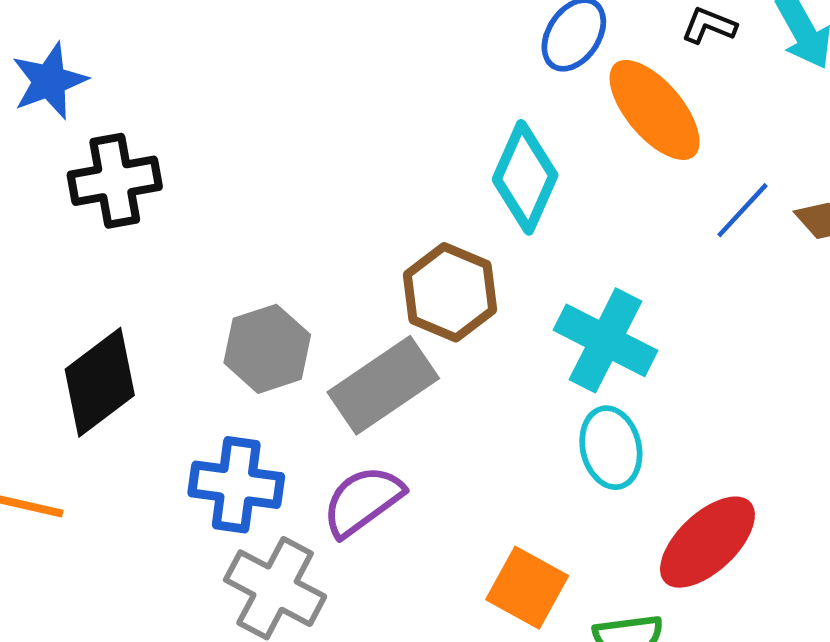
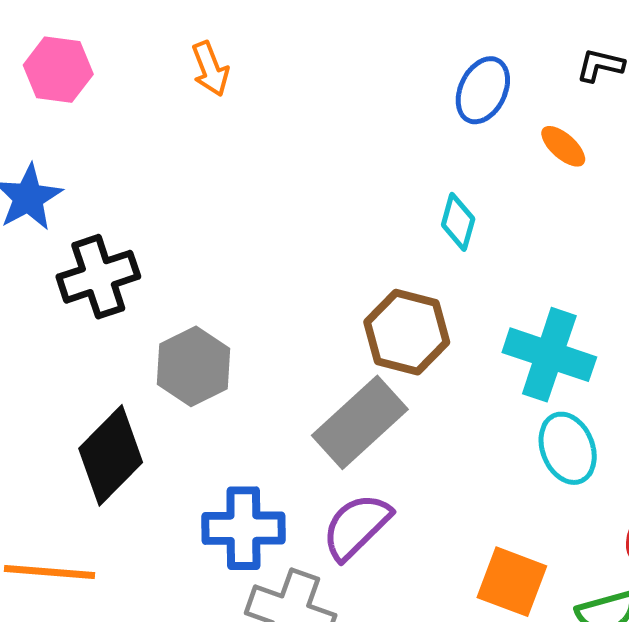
orange ellipse: (655, 110) -> (563, 146), size x0.5
cyan diamond: (525, 177) -> (458, 222), size x0.6
gray hexagon: (267, 349) -> (194, 366), moved

